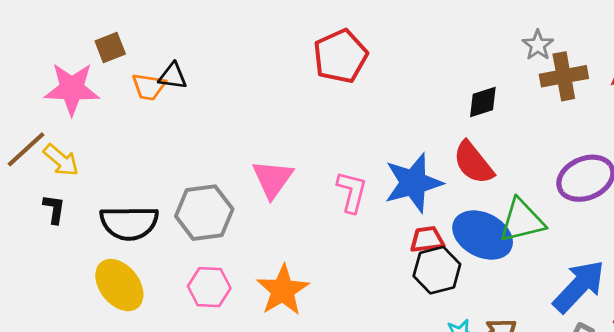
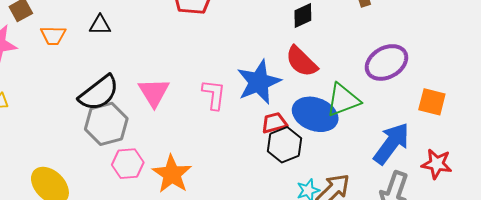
black triangle: (173, 76) -> (100, 25), moved
black semicircle: (129, 223) -> (99, 93), moved, turned -30
pink hexagon: (209, 287) -> (128, 164), moved

